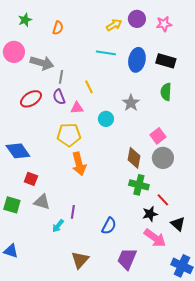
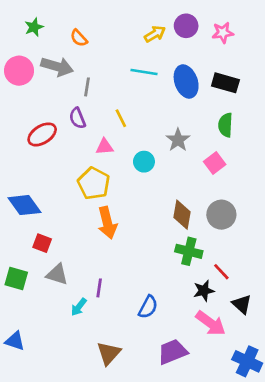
orange semicircle: (58, 28) -> (79, 38), turned 120
blue ellipse: (137, 60) -> (186, 81), turned -30
gray arrow: (42, 63) -> (57, 67), moved
gray line: (61, 77) -> (87, 87), moved
purple semicircle: (59, 97) -> (77, 118), moved
yellow pentagon: (69, 135) -> (94, 183), turned 30
pink square: (158, 136) -> (215, 163), moved
purple trapezoid: (127, 259) -> (173, 352), turned 45

